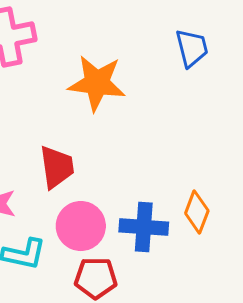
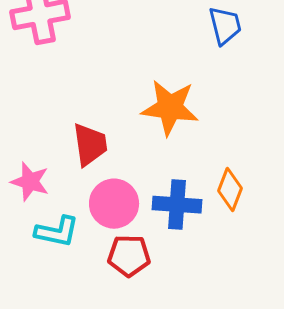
orange star: (97, 83) -> (170, 108), moved

